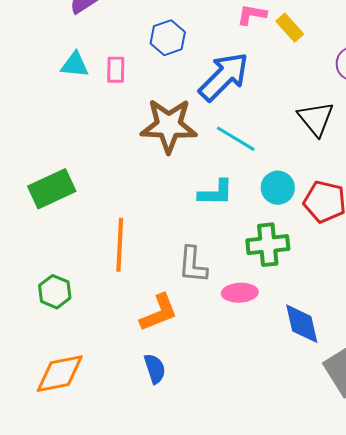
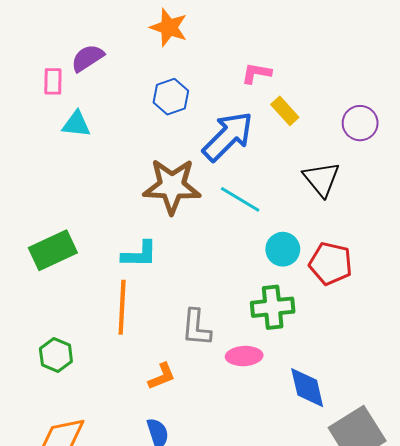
yellow rectangle: (290, 28) -> (285, 111), moved
pink rectangle: (116, 70) -> (53, 81), moved
cyan L-shape: (216, 193) -> (139, 254), moved
orange L-shape: (159, 313) -> (162, 376), size x0.7

